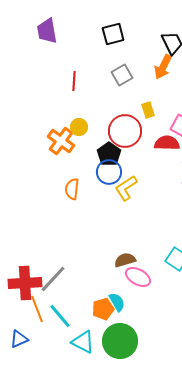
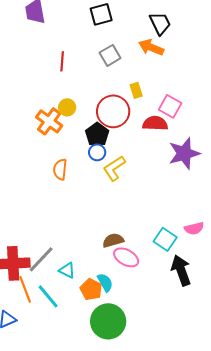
orange arrow: (163, 67) -> (151, 47), turned 85
blue circle: (109, 172) -> (97, 152), size x0.7
orange pentagon: (103, 309) -> (91, 289), turned -30
cyan triangle: (83, 342) -> (67, 270), moved, size x0.7

